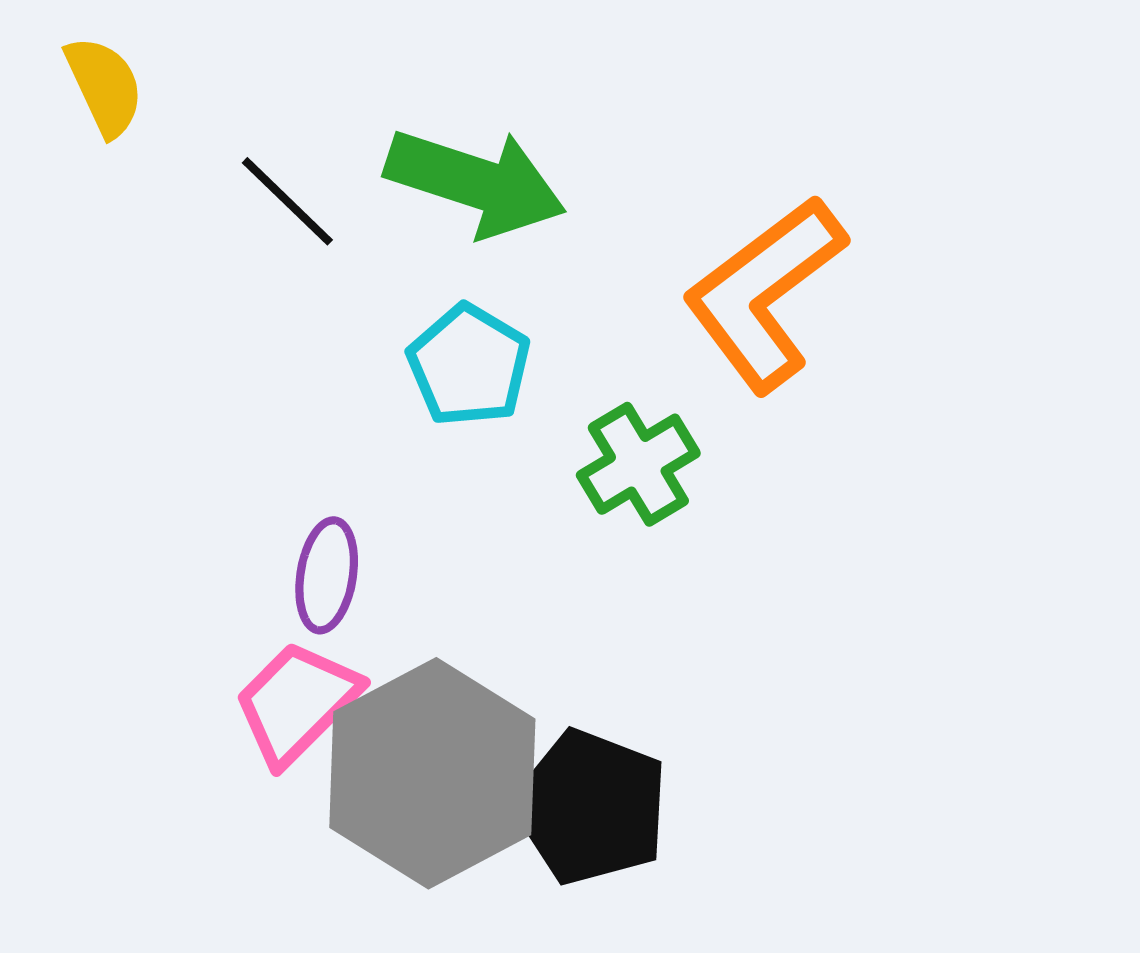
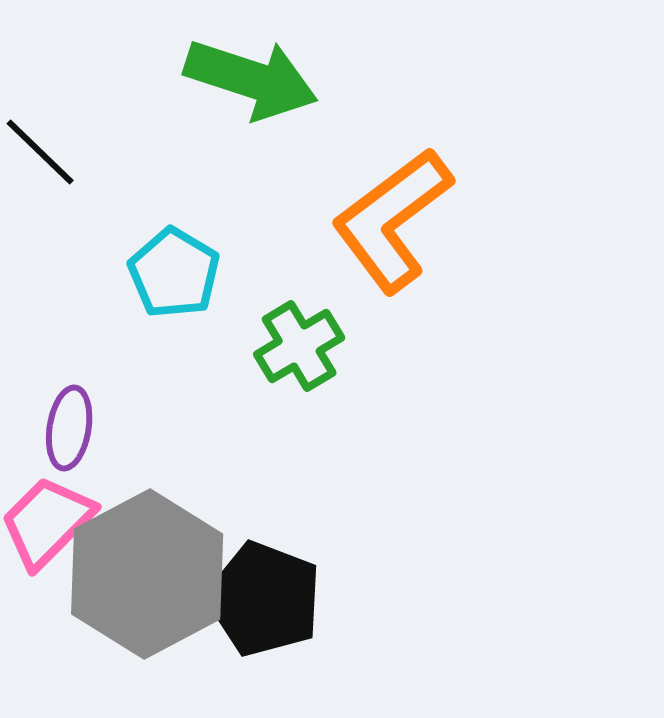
green arrow: (476, 182) -> (251, 79), moved

